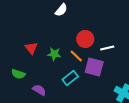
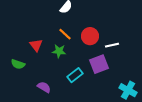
orange line: (76, 56) -> (65, 34), moved
purple square: (94, 67) -> (99, 64), turned -36
green semicircle: (18, 74) -> (18, 64), moved

